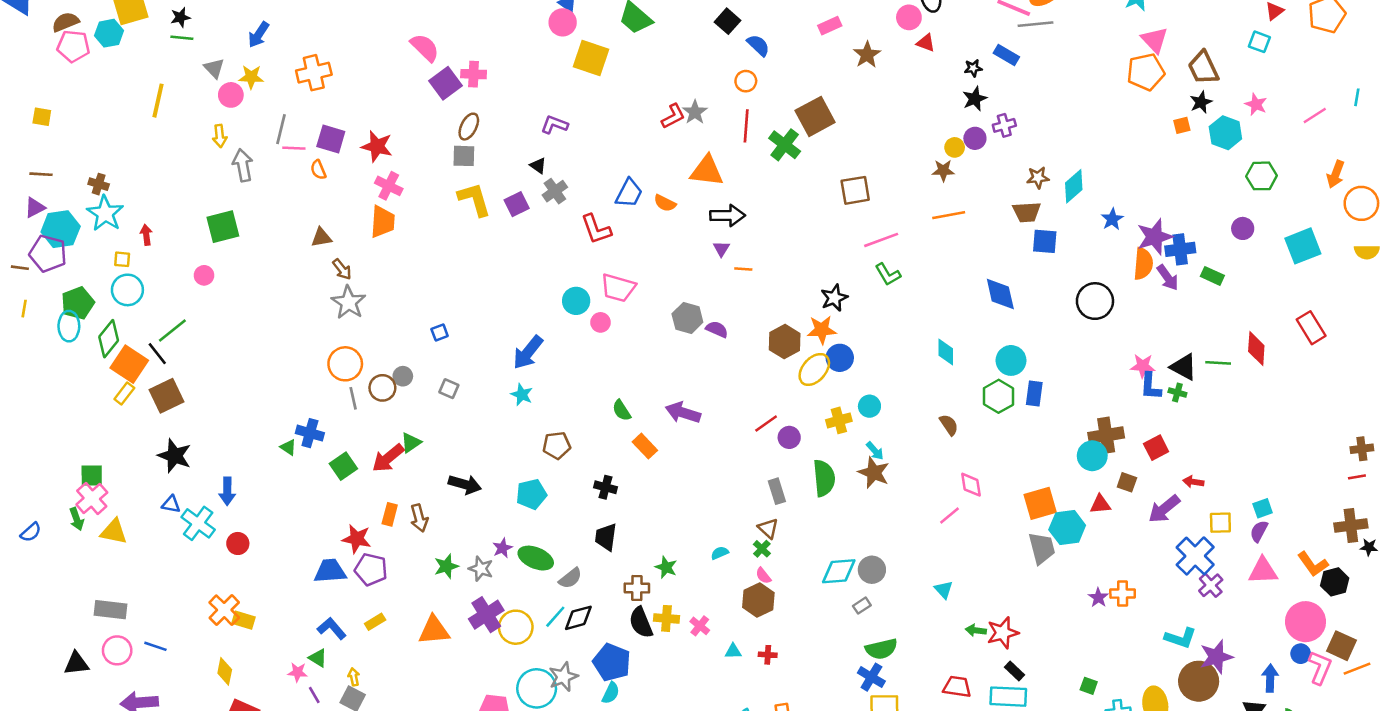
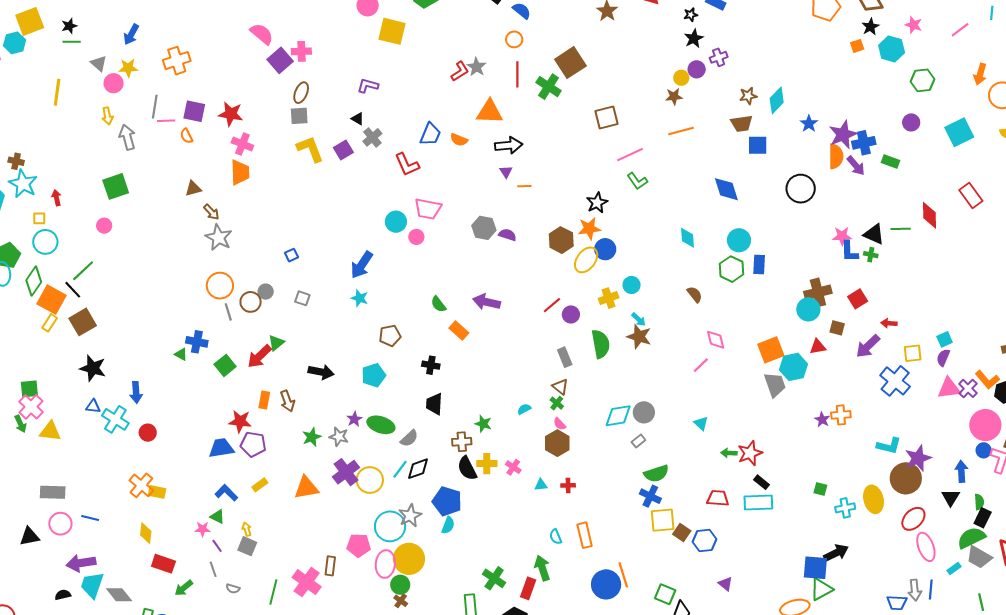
purple cross: (1211, 585) -> (968, 388), moved

